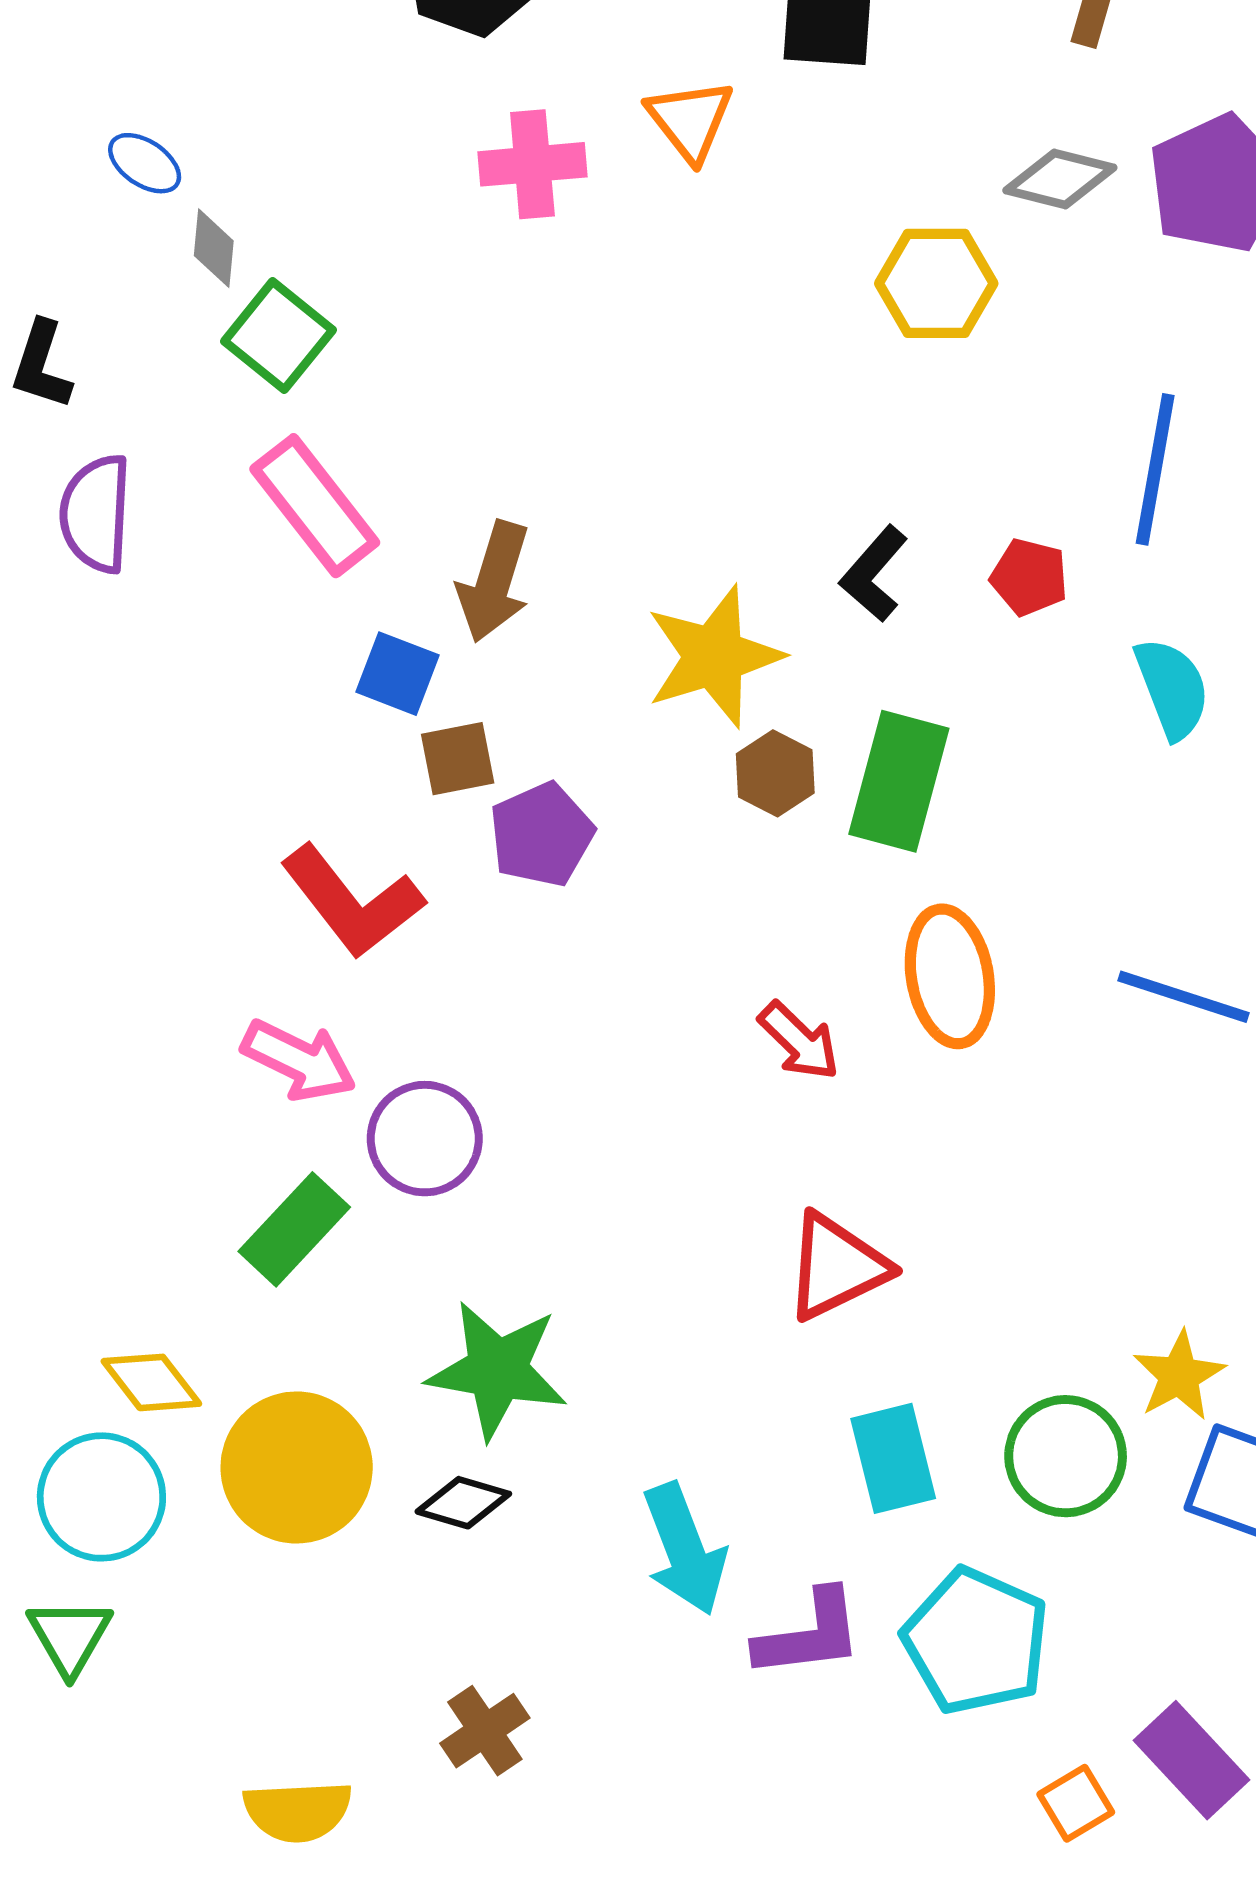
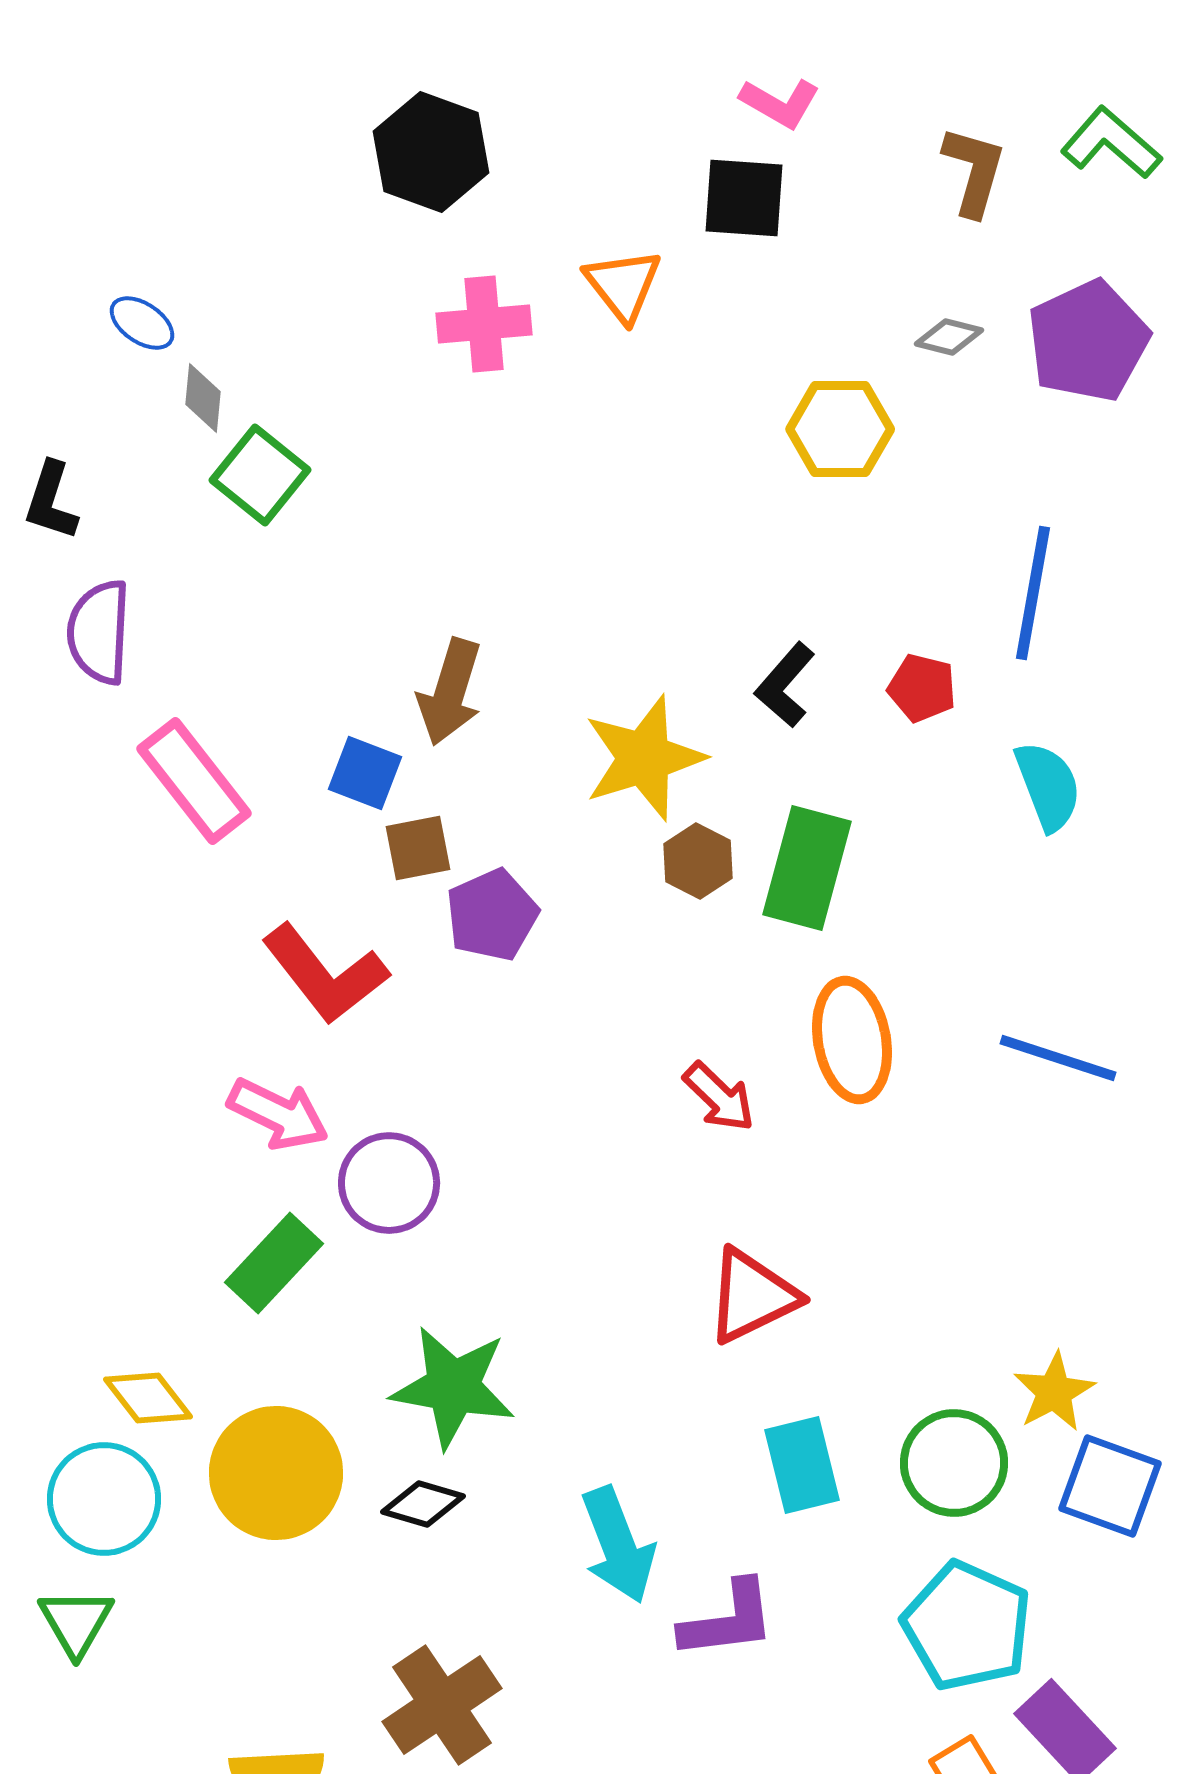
gray diamond: (1060, 179) -> (949, 337), size x0.7
pink rectangle: (315, 506) -> (194, 781), moved
cyan pentagon: (976, 1641) -> (967, 1626), moved
brown cross: (485, 1731) -> (442, 1705), size x1.5

